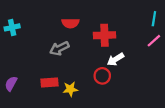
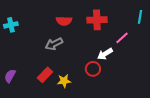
red cross: (104, 35) -> (97, 20), moved
pink line: (154, 41) -> (122, 38), moved
red rectangle: (49, 82) -> (45, 75), turned -42

